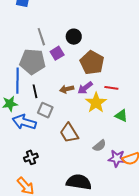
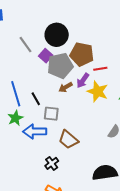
black circle: (74, 37) -> (57, 35), size x1.5
gray pentagon: (32, 62) -> (60, 66), moved
red line: (111, 88) -> (100, 69), moved
brown trapezoid: (69, 133) -> (68, 140), moved

